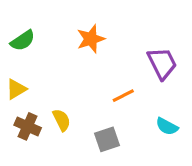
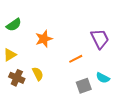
orange star: (91, 39) -> (44, 39), moved
gray square: (107, 139) -> (84, 86), moved

